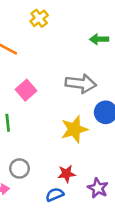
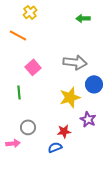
yellow cross: (39, 18) -> (30, 12), moved
green arrow: (99, 39) -> (83, 18), moved
purple star: (98, 188) -> (88, 119), moved

